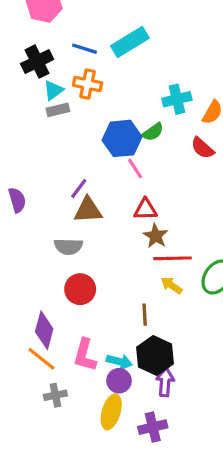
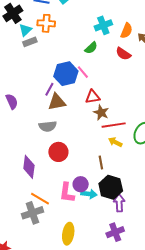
blue hexagon: (122, 138) -> (66, 74), moved
purple diamond: (44, 330) -> (29, 167), moved
purple circle: (119, 381) -> (81, 184), moved
gray cross: (55, 395) -> (32, 213), moved, size x1.5
yellow ellipse: (111, 412) -> (68, 234), moved

